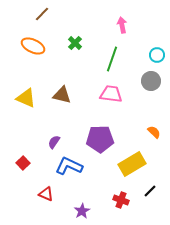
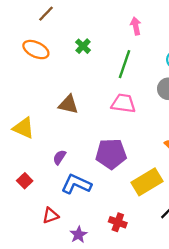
yellow triangle: (26, 98) -> (24, 128), moved
red triangle: (46, 194) -> (50, 216), turned -42
red cross: (121, 200) -> (118, 222), moved
purple star: (82, 211) -> (79, 235), moved

